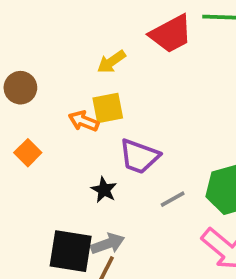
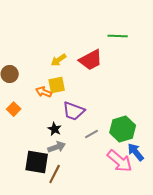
red trapezoid: (171, 34) -> (91, 60), moved
gray arrow: (108, 244) -> (57, 147), moved

